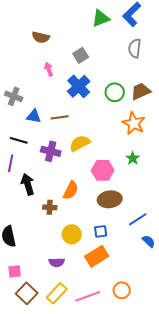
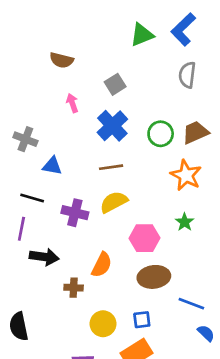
brown line: (60, 117) -> (111, 167), moved
black arrow: (28, 184) -> (44, 257), turned 115
blue line: (138, 219) -> (191, 304), turned 54

